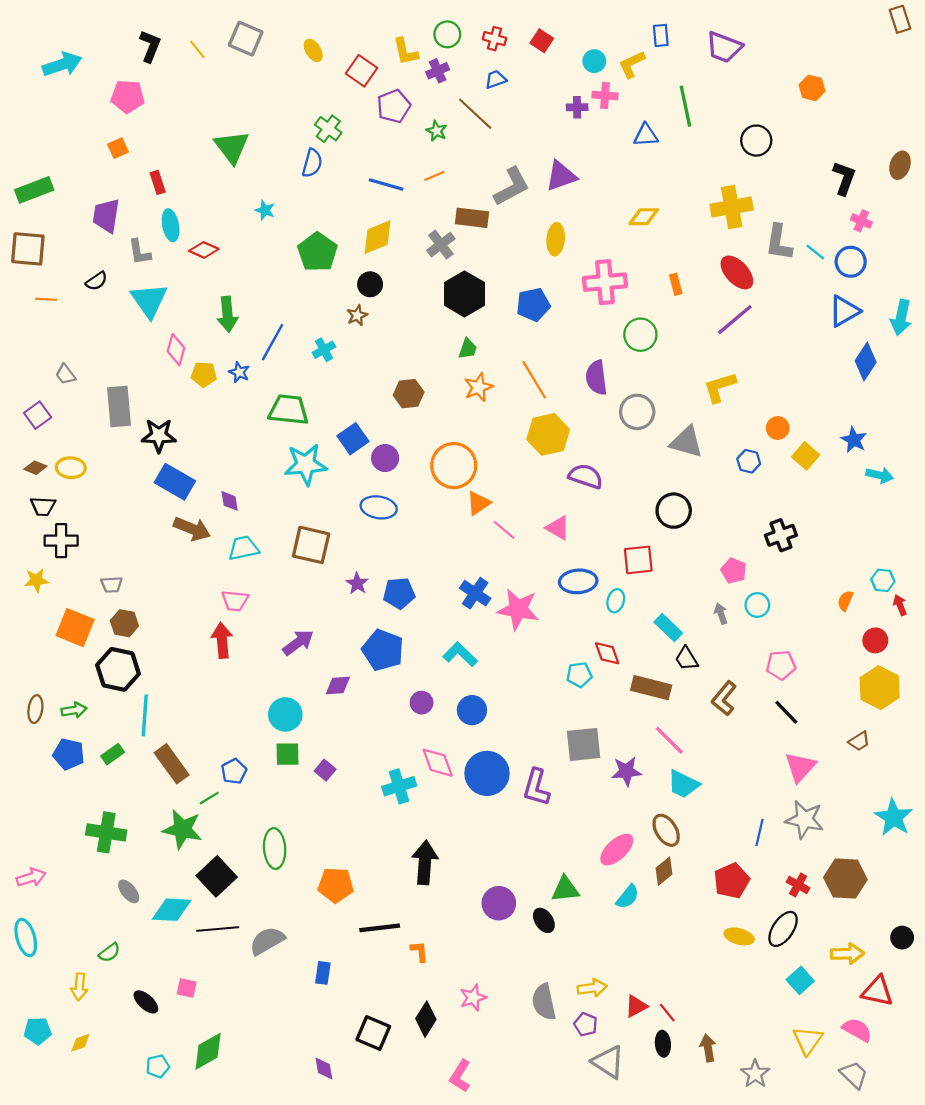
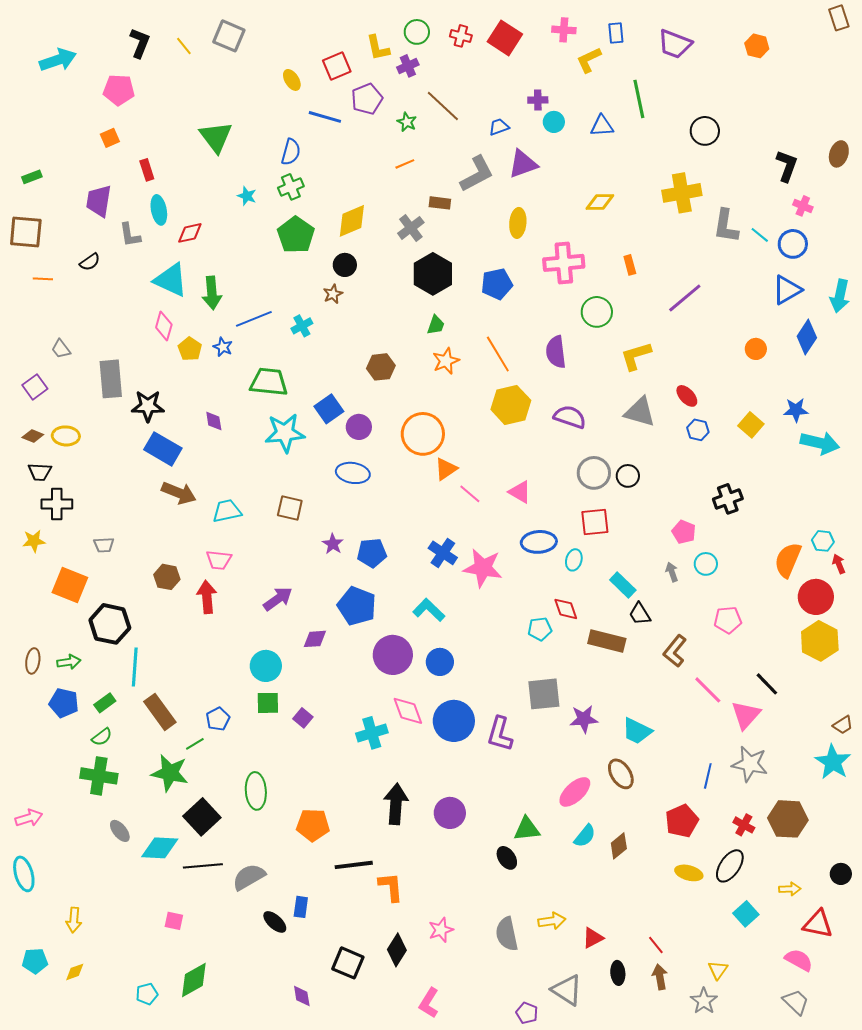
red square: (542, 41) -> (505, 38), size x1.6
yellow ellipse: (313, 50) -> (292, 80), moved
cyan circle: (594, 61) -> (554, 122), moved
red square: (361, 71) -> (337, 66), turned 32
blue trapezoid: (496, 79) -> (499, 127), moved
orange hexagon: (812, 88) -> (757, 46), moved
pink cross: (605, 95) -> (564, 30), moved
green cross: (328, 129) -> (291, 187), moved, turned 30
blue line: (386, 184) -> (325, 117), moved
green rectangle: (34, 190) -> (32, 177), size x0.6
brown rectangle: (472, 218) -> (440, 203), size x0.7
red diamond: (204, 250) -> (190, 233), turned -36
red ellipse: (737, 272) -> (687, 396), moved, size x0.7
cyan triangle: (149, 300) -> (171, 280), moved, turned -30
blue line: (272, 342) -> (254, 319), turned 39
yellow pentagon: (204, 374) -> (190, 349), turned 30
yellow L-shape: (720, 387) -> (636, 356), moved
gray circle: (637, 412) -> (594, 473), moved
orange circle: (778, 428) -> (756, 349), moved
blue star: (854, 440) -> (796, 410), turned -30
cyan arrow: (880, 475) -> (820, 443), size x1.5
purple semicircle: (586, 476) -> (570, 417), moved
purple diamond: (230, 501) -> (214, 421), moved
black circle: (674, 511) -> (628, 476), size x0.7
brown square: (311, 545) -> (290, 508), size x0.7
orange semicircle: (845, 601) -> (788, 560), size x1.8
brown hexagon: (124, 623) -> (167, 577), moved
red circle: (875, 640) -> (816, 597), size x1.5
purple circle: (422, 703) -> (393, 655), size x1.8
black line: (786, 712) -> (767, 684), moved
pink line: (669, 740) -> (708, 690), moved
brown trapezoid: (859, 741) -> (843, 725), moved
brown diamond: (664, 871) -> (619, 846), moved
purple circle: (499, 903) -> (450, 813), moved
orange L-shape: (419, 951) -> (391, 887), size x1.5
green semicircle: (109, 953) -> (102, 737), moved
yellow arrow: (847, 954) -> (790, 889), size x0.7
black ellipse: (146, 1002) -> (275, 922), moved
red line: (667, 1013) -> (656, 945), moved
purple pentagon: (586, 1024) -> (527, 1013), moved
yellow triangle: (808, 1041) -> (718, 970), moved, size x0.7

